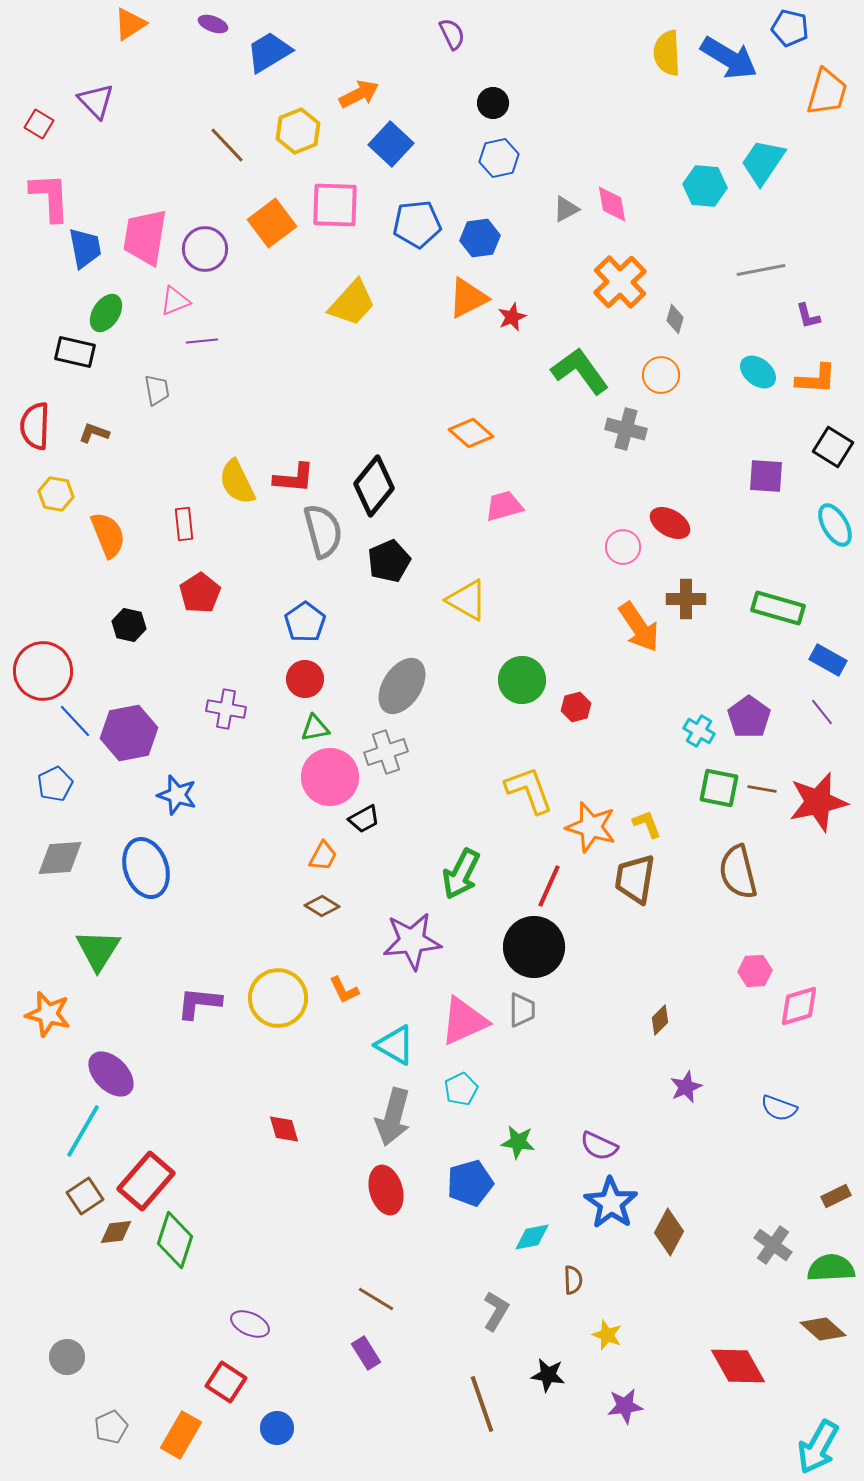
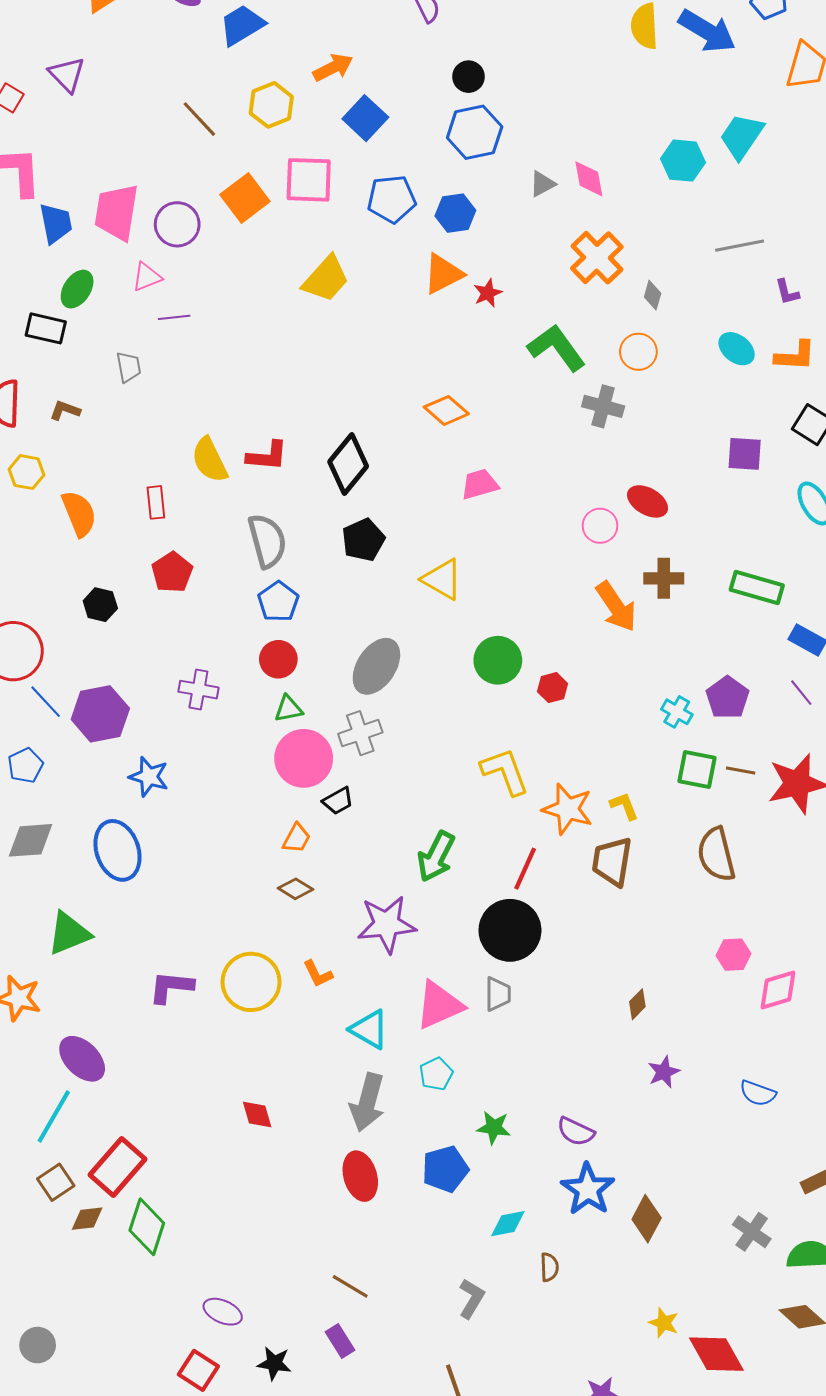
blue hexagon: (499, 158) -> (475, 132), size x1.4
gray semicircle: (323, 531) -> (267, 541), moved
green triangle: (98, 950) -> (69, 933), turned 36
yellow star: (607, 1335) -> (664, 1323), moved
black star: (548, 1375) -> (274, 1363), moved

